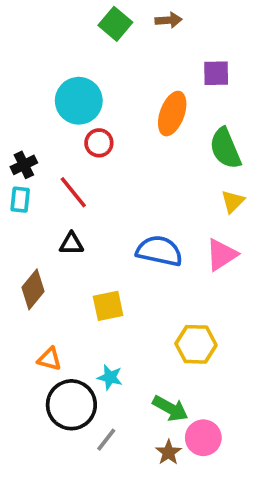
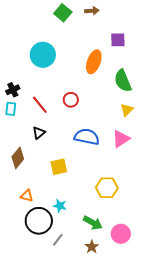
red circle: (99, 143) -> (71, 100), moved
black triangle: (71, 244) -> (39, 133), turned -40
pink circle: (203, 438) -> (121, 234), moved

